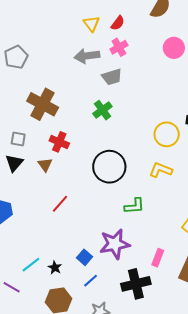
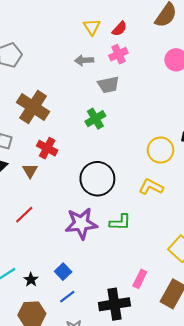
gray arrow: (87, 56) -> (84, 60), size x0.7
red line: (60, 204) -> (24, 215), moved
purple star: (115, 244) -> (81, 223), moved

